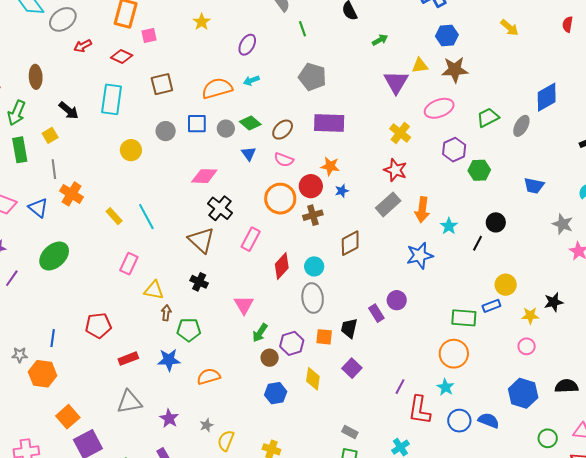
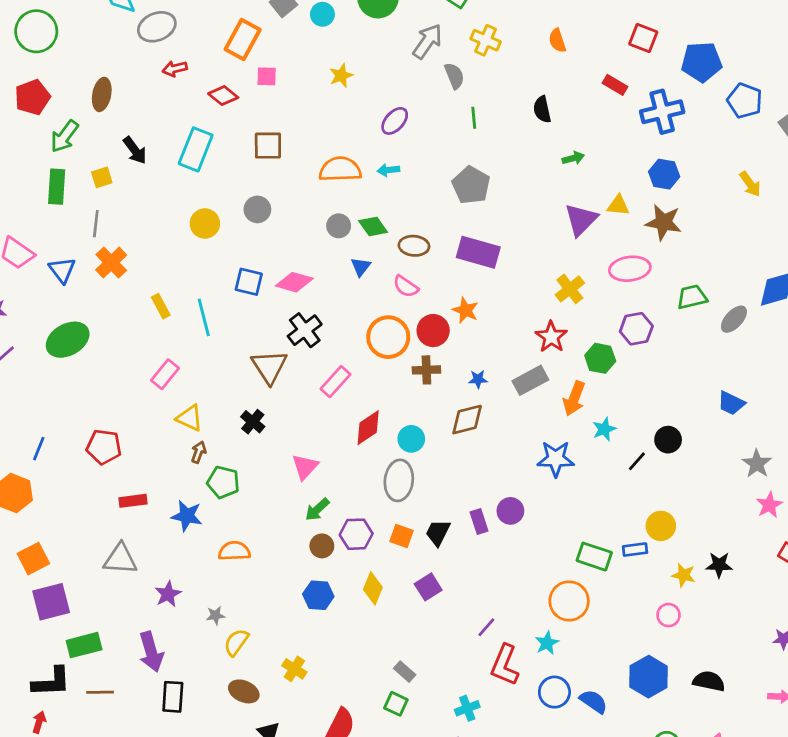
blue square: (197, 124) -> (249, 282), moved
brown ellipse: (283, 130) -> (414, 246), turned 35
green hexagon: (479, 170) -> (600, 358), moved
blue star: (342, 191) -> (478, 379), moved

